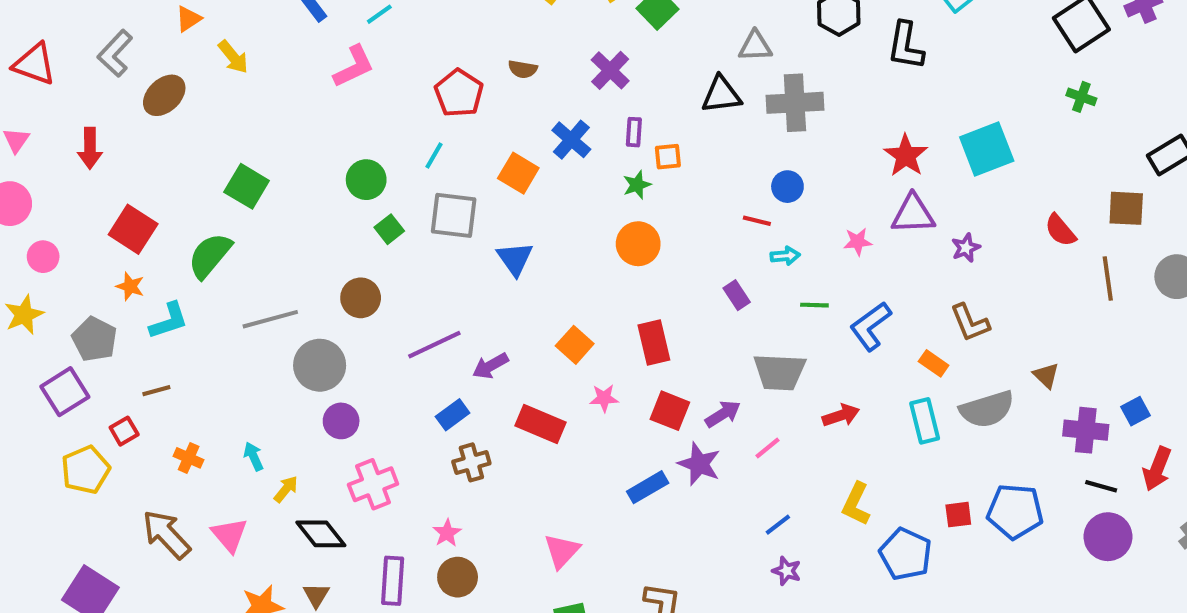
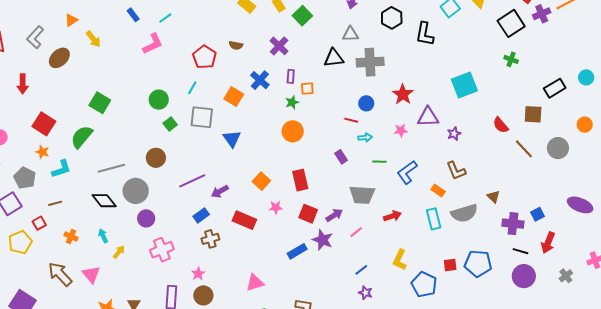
red star: (906, 156) -> (403, 94), moved
brown line: (1108, 278) -> (524, 149), turned -35
black diamond: (321, 534) -> (104, 201), moved
pink triangle: (562, 551) -> (255, 283), turned 30

